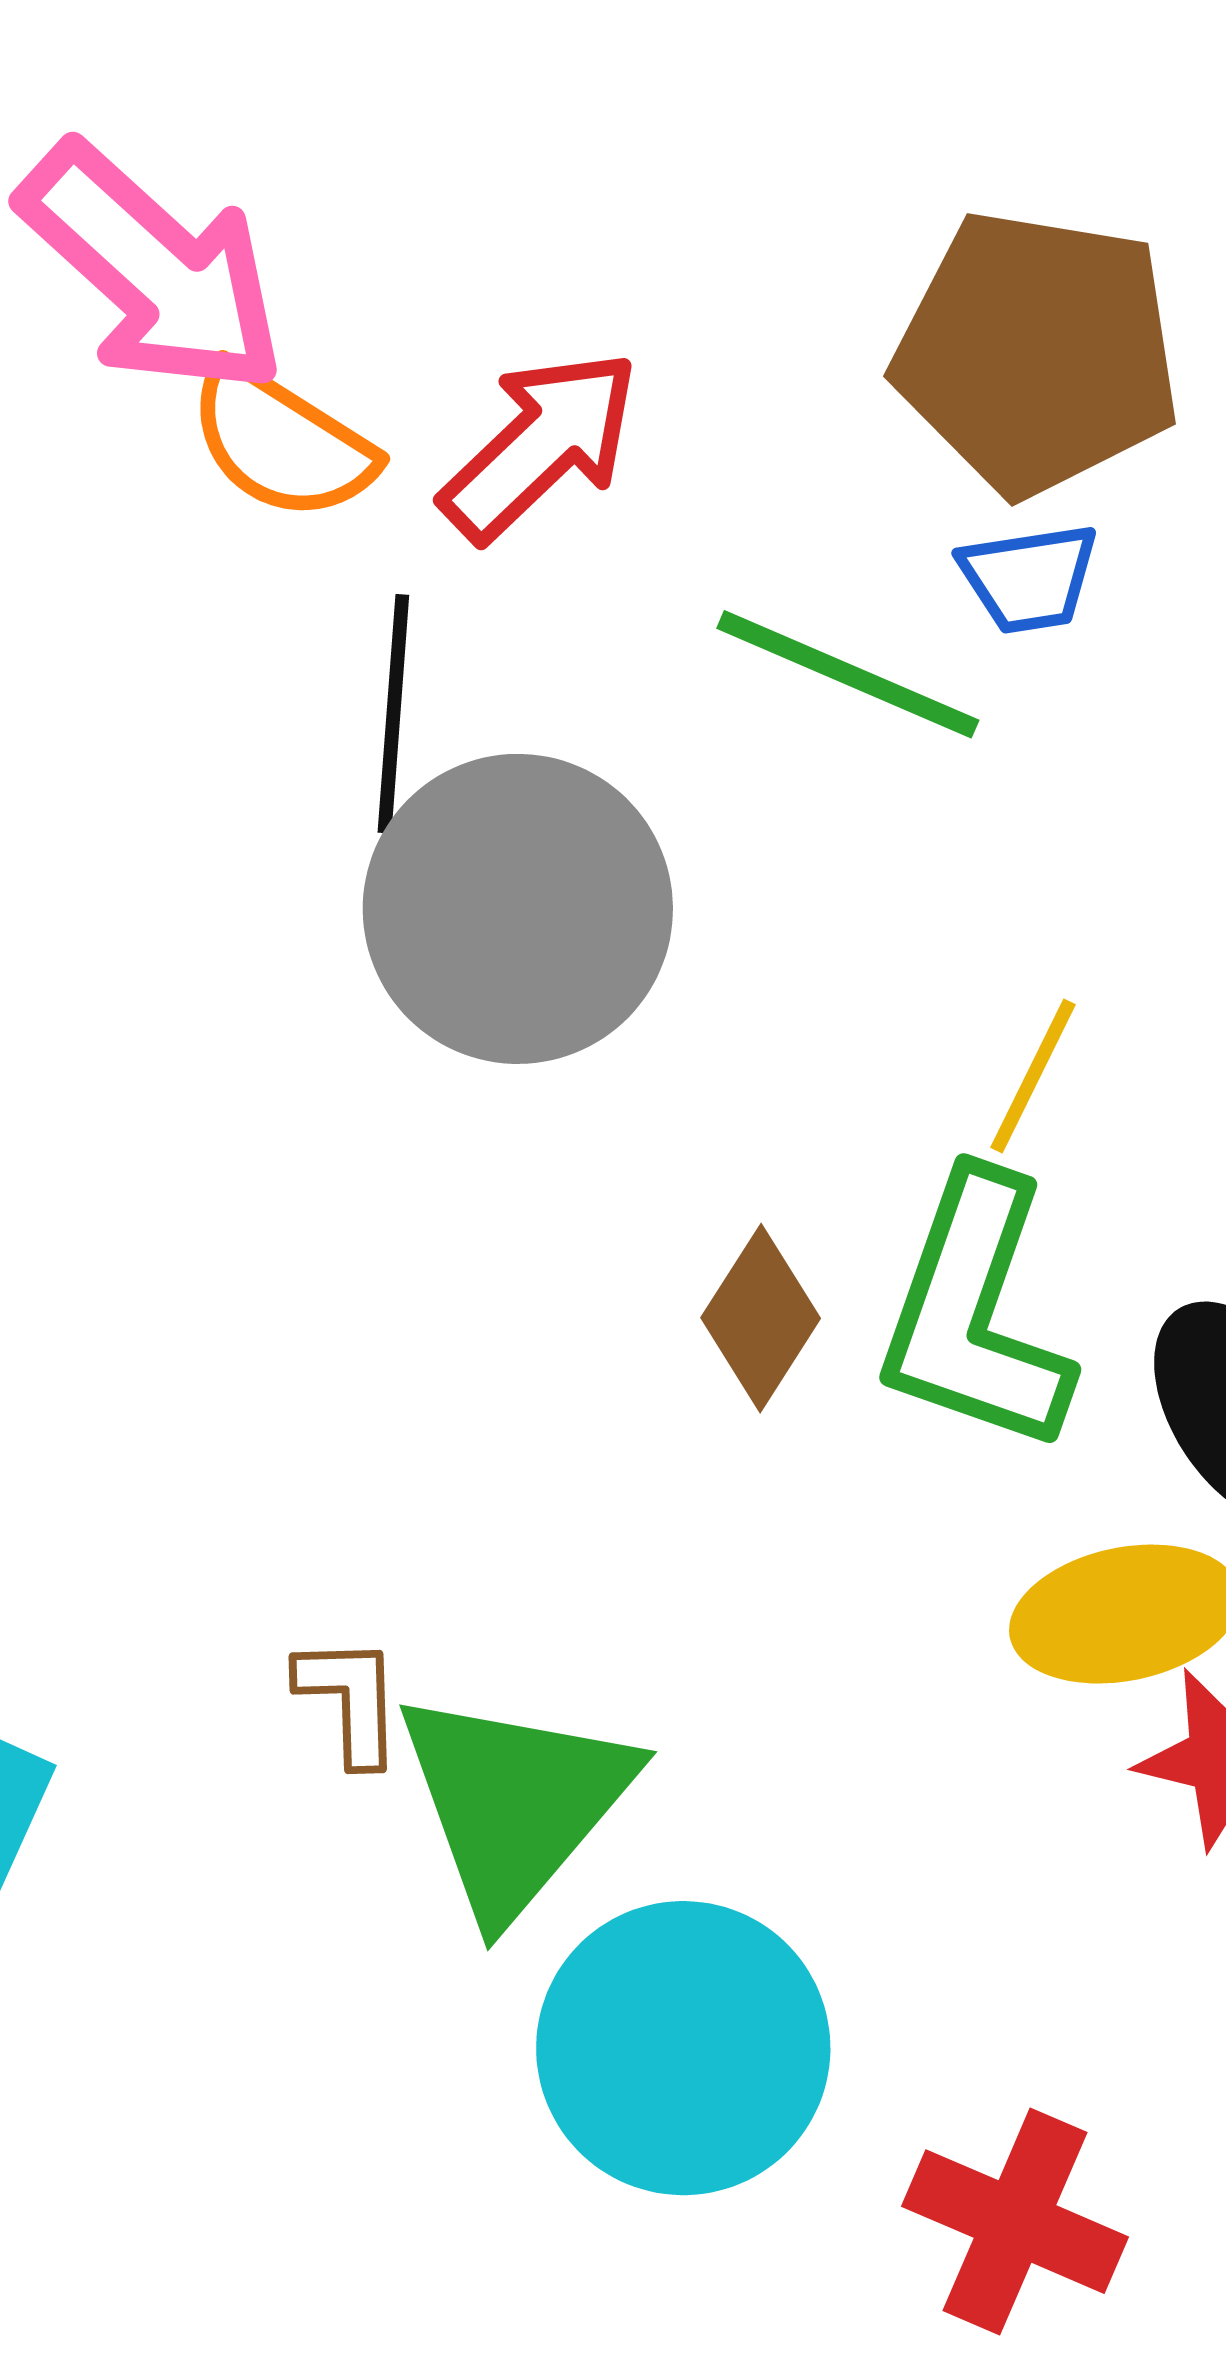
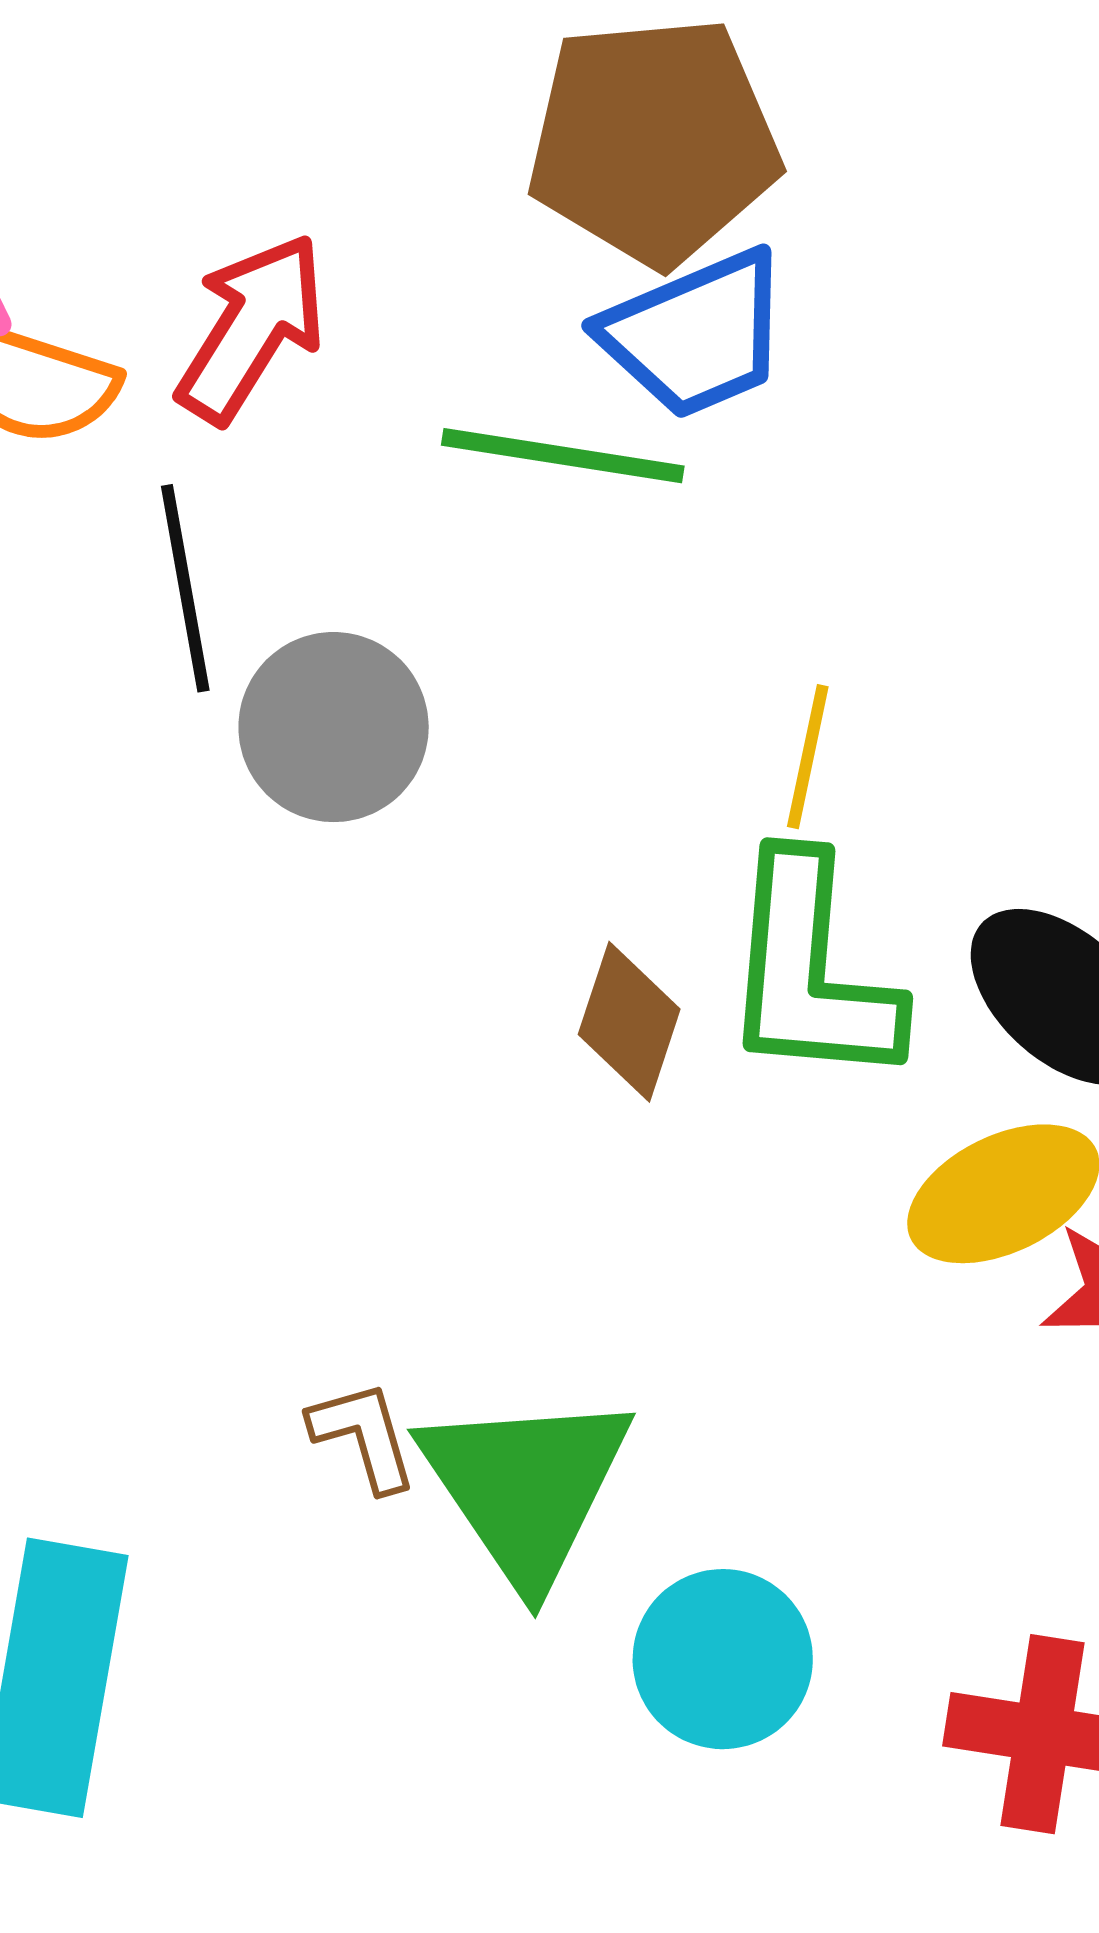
blue trapezoid: (1029, 578) -> (696, 334), size x1.6
gray circle: (518, 909) -> (334, 727), size x0.7
cyan circle: (683, 2048) -> (723, 1659), size x0.7

